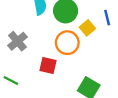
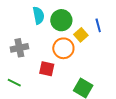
gray cross: (18, 41) -> (19, 48), turned 30

